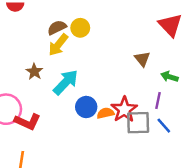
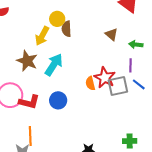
brown semicircle: (57, 28) -> (66, 29), moved, turned -56
brown star: (34, 72) -> (27, 61), size x1.5
blue circle: (86, 107) -> (58, 100), moved
orange semicircle: (106, 113) -> (90, 83), turned -80

